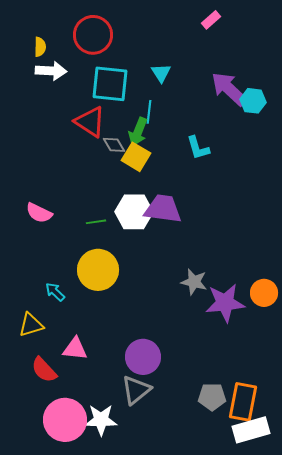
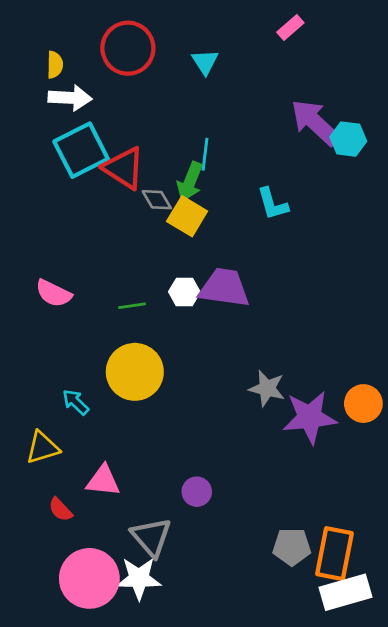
cyan triangle: (161, 73) -> (205, 62), moved
cyan square: (110, 84) -> (81, 150), moved, turned -33
white hexagon: (134, 212) -> (184, 292), size x0.6
purple circle: (143, 357) -> (197, 492), size x0.6
red semicircle: (44, 370) -> (60, 510), size x0.7
gray triangle: (136, 390) -> (151, 537), moved, turned -32

